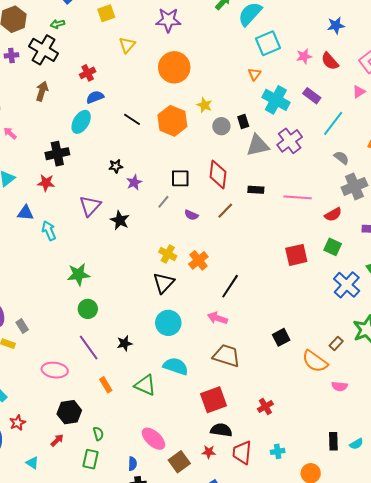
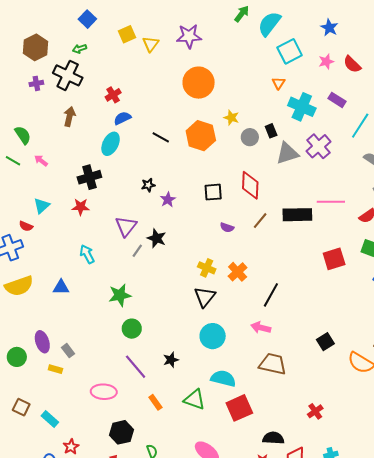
blue star: (336, 25) -> (329, 28), moved, turned -30
yellow triangle: (127, 45) -> (151, 44), moved
black rectangle: (256, 190) -> (297, 215), moved, size x1.8
gray line: (163, 202) -> (137, 251), moved
blue triangle: (25, 213) -> (61, 287), moved
red square: (213, 400) -> (239, 408), moved

